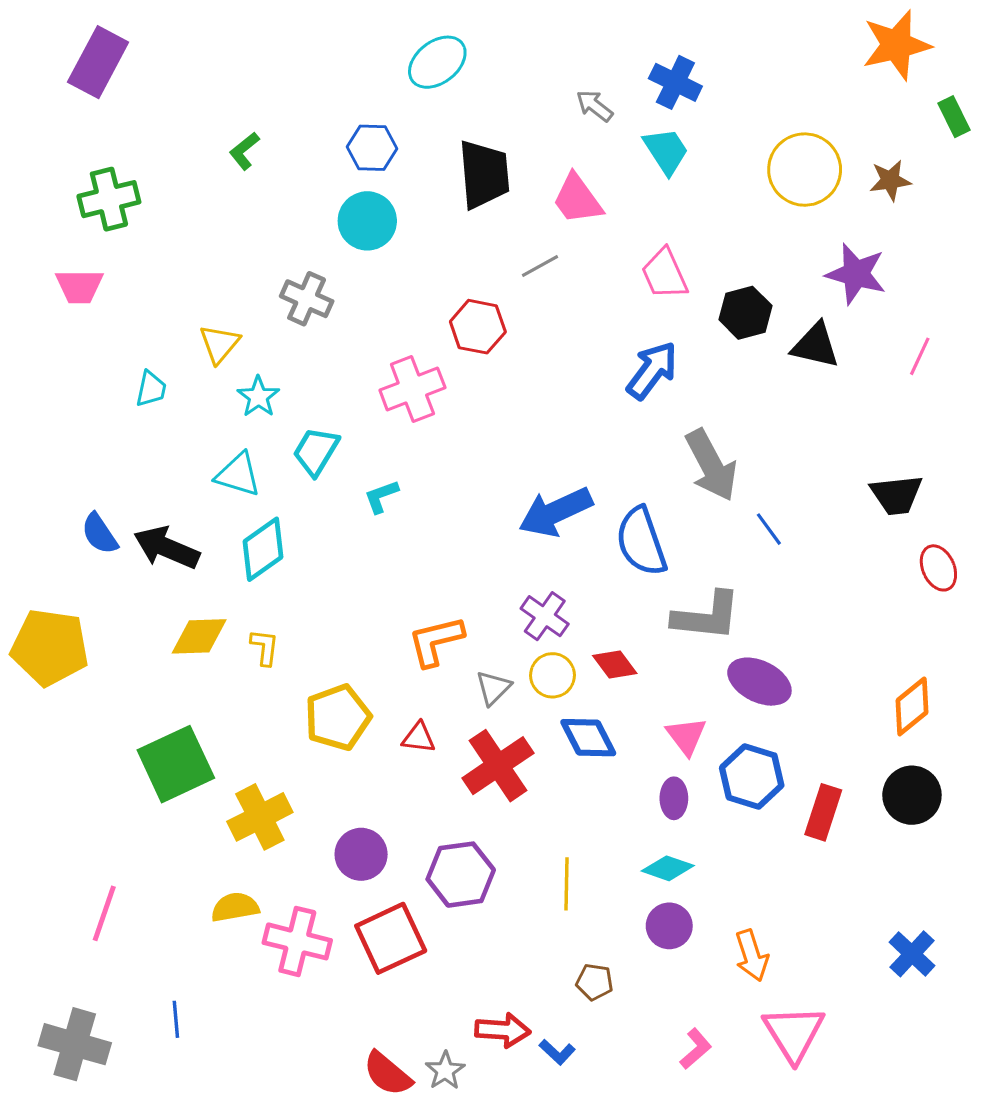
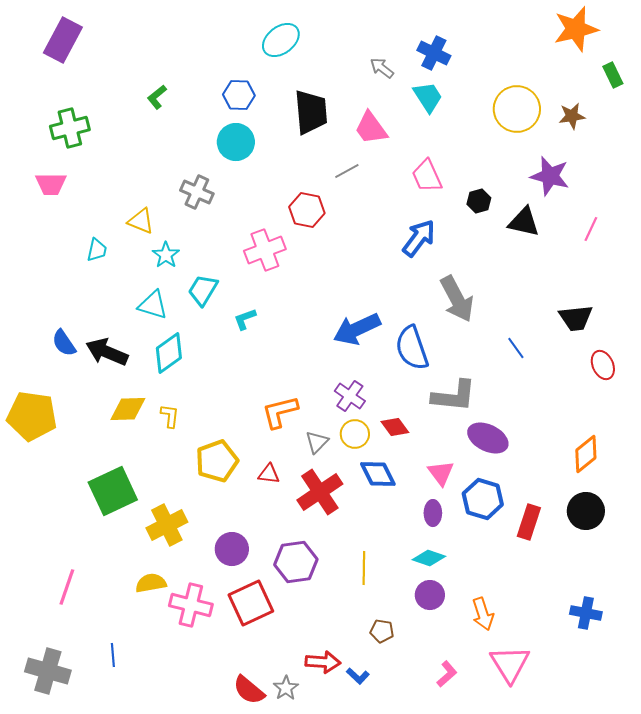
black hexagon: (745, 313) -> (479, 201), size x0.7
yellow triangle: (219, 344) -> (141, 221), turned -48
blue line: (769, 529) -> (516, 348), moved
blue cross: (912, 954) -> (586, 613), turned -32

